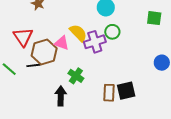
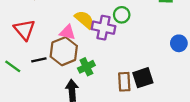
purple cross: (95, 42) -> (104, 28), turned 35
brown hexagon: (44, 52) -> (64, 51), moved
green cross: (76, 76) -> (86, 67), turned 35

